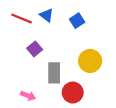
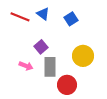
purple square: (35, 49) -> (41, 47), moved
pink arrow: (28, 96) -> (26, 66), moved

